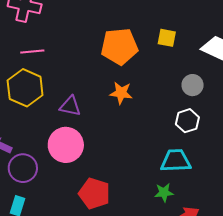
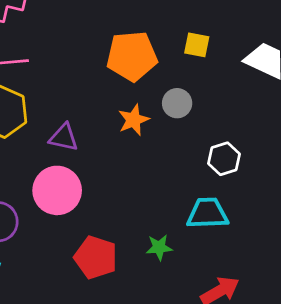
gray circle: (193, 85) -> (177, 103), moved
orange star: (121, 93) -> (134, 120), turned -30
green star: (164, 192) -> (159, 247), moved

